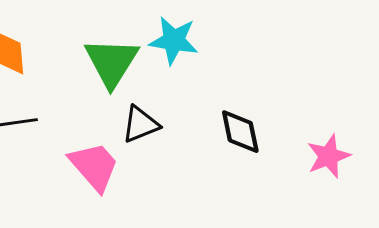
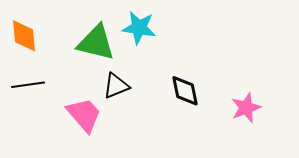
green triangle: (112, 62) -> (96, 43), turned -48

